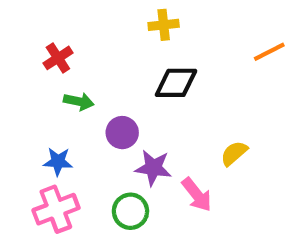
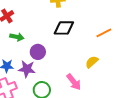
orange line: (269, 52) -> (104, 33), moved
purple star: (153, 168) -> (27, 69), moved

